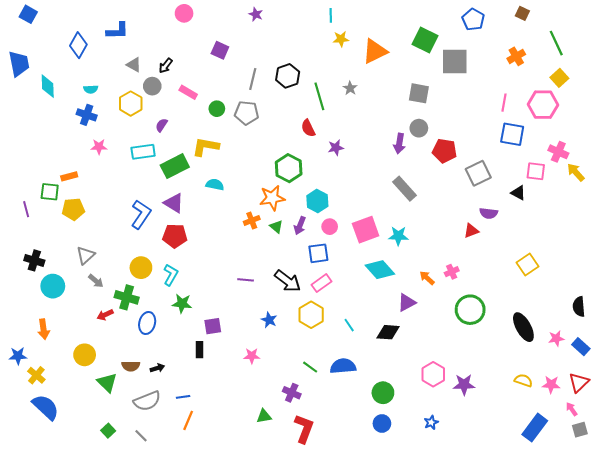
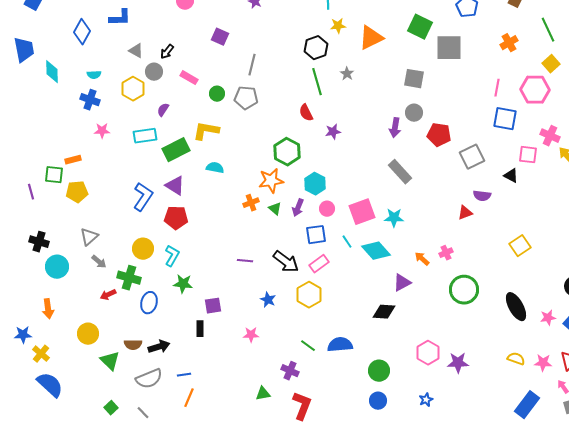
black hexagon: (288, 76) -> (316, 48), moved
cyan line: (349, 325) -> (347, 242), moved
black arrow: (157, 368) -> (159, 347), size x1.5

